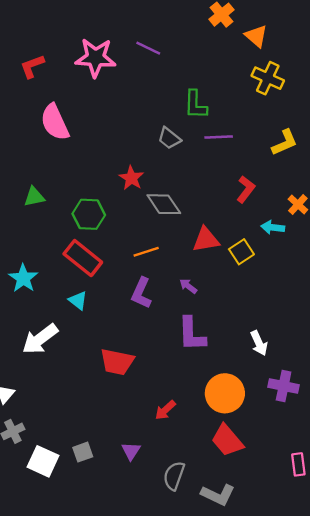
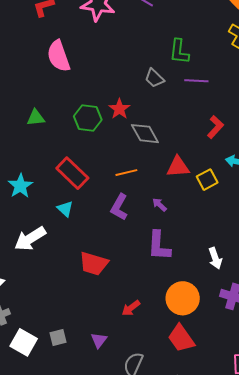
green hexagon: (89, 214) -> (88, 118), moved

